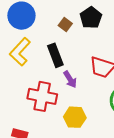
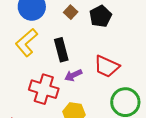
brown square: (65, 25) -> (71, 12), moved
purple arrow: (70, 79) -> (73, 75), turned 90

